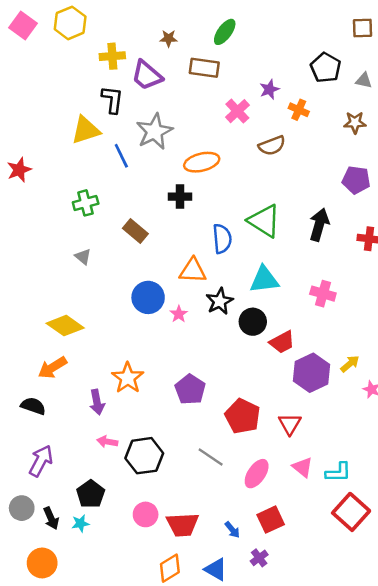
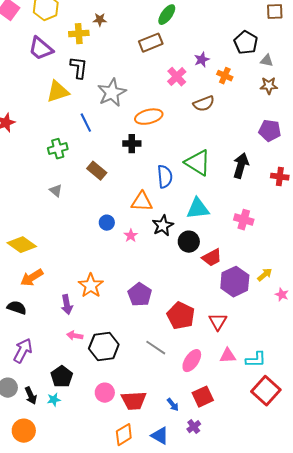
brown star: (169, 38) -> (100, 20), moved
brown rectangle: (204, 68) -> (151, 43), turned -30
purple trapezoid: (147, 75) -> (41, 49), moved
gray triangle: (364, 80) -> (267, 61), moved
blue line: (121, 156) -> (86, 123), moved
blue circle: (148, 297) -> (107, 223), size x0.6
yellow diamond: (65, 326) -> (22, 245), moved
pink triangle: (303, 467) -> (228, 356), turned -42

